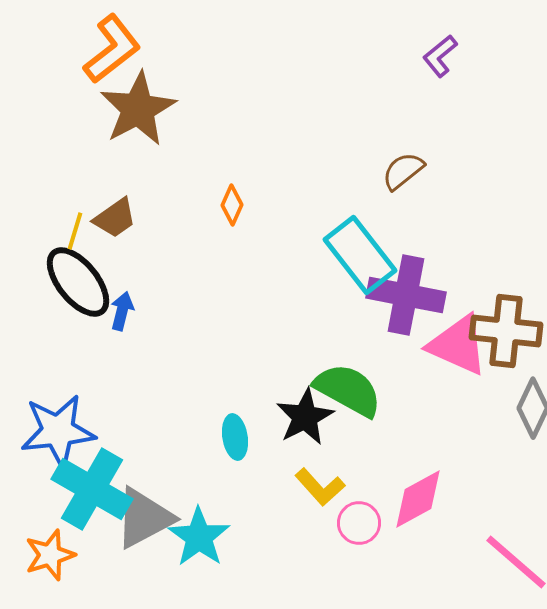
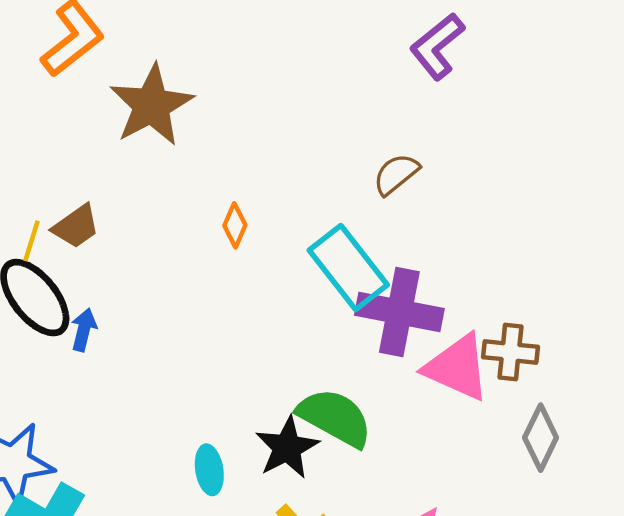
purple L-shape: (440, 56) -> (437, 46), size x1.4
brown star: (138, 109) -> (152, 105), moved
orange diamond: (232, 205) -> (235, 225), moved
brown cross: (506, 331) -> (510, 352), size x0.7

